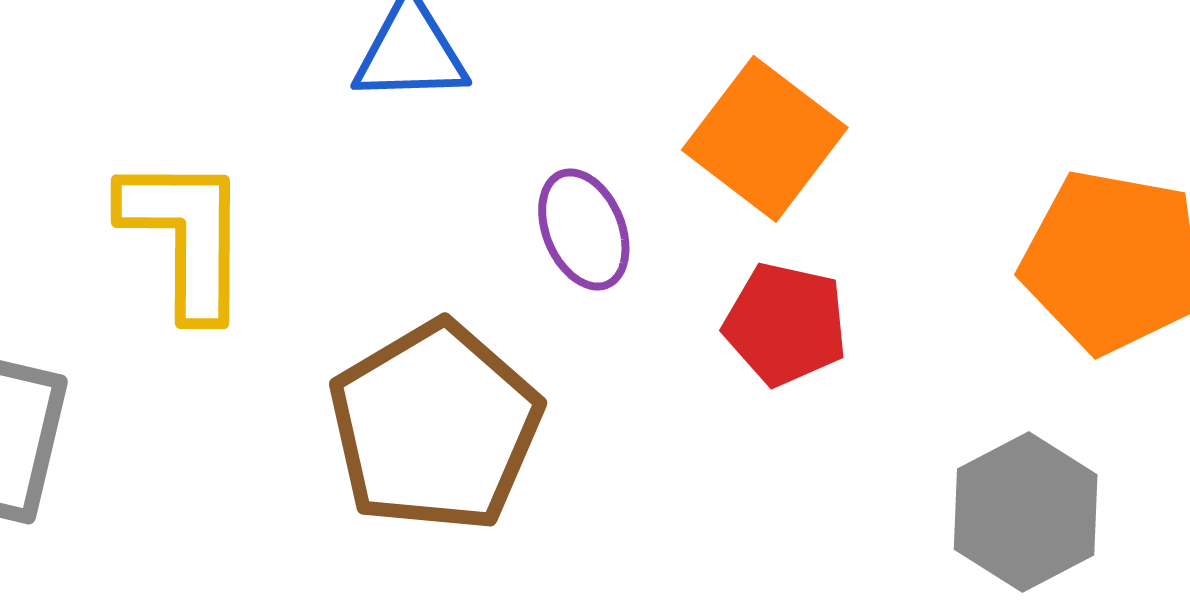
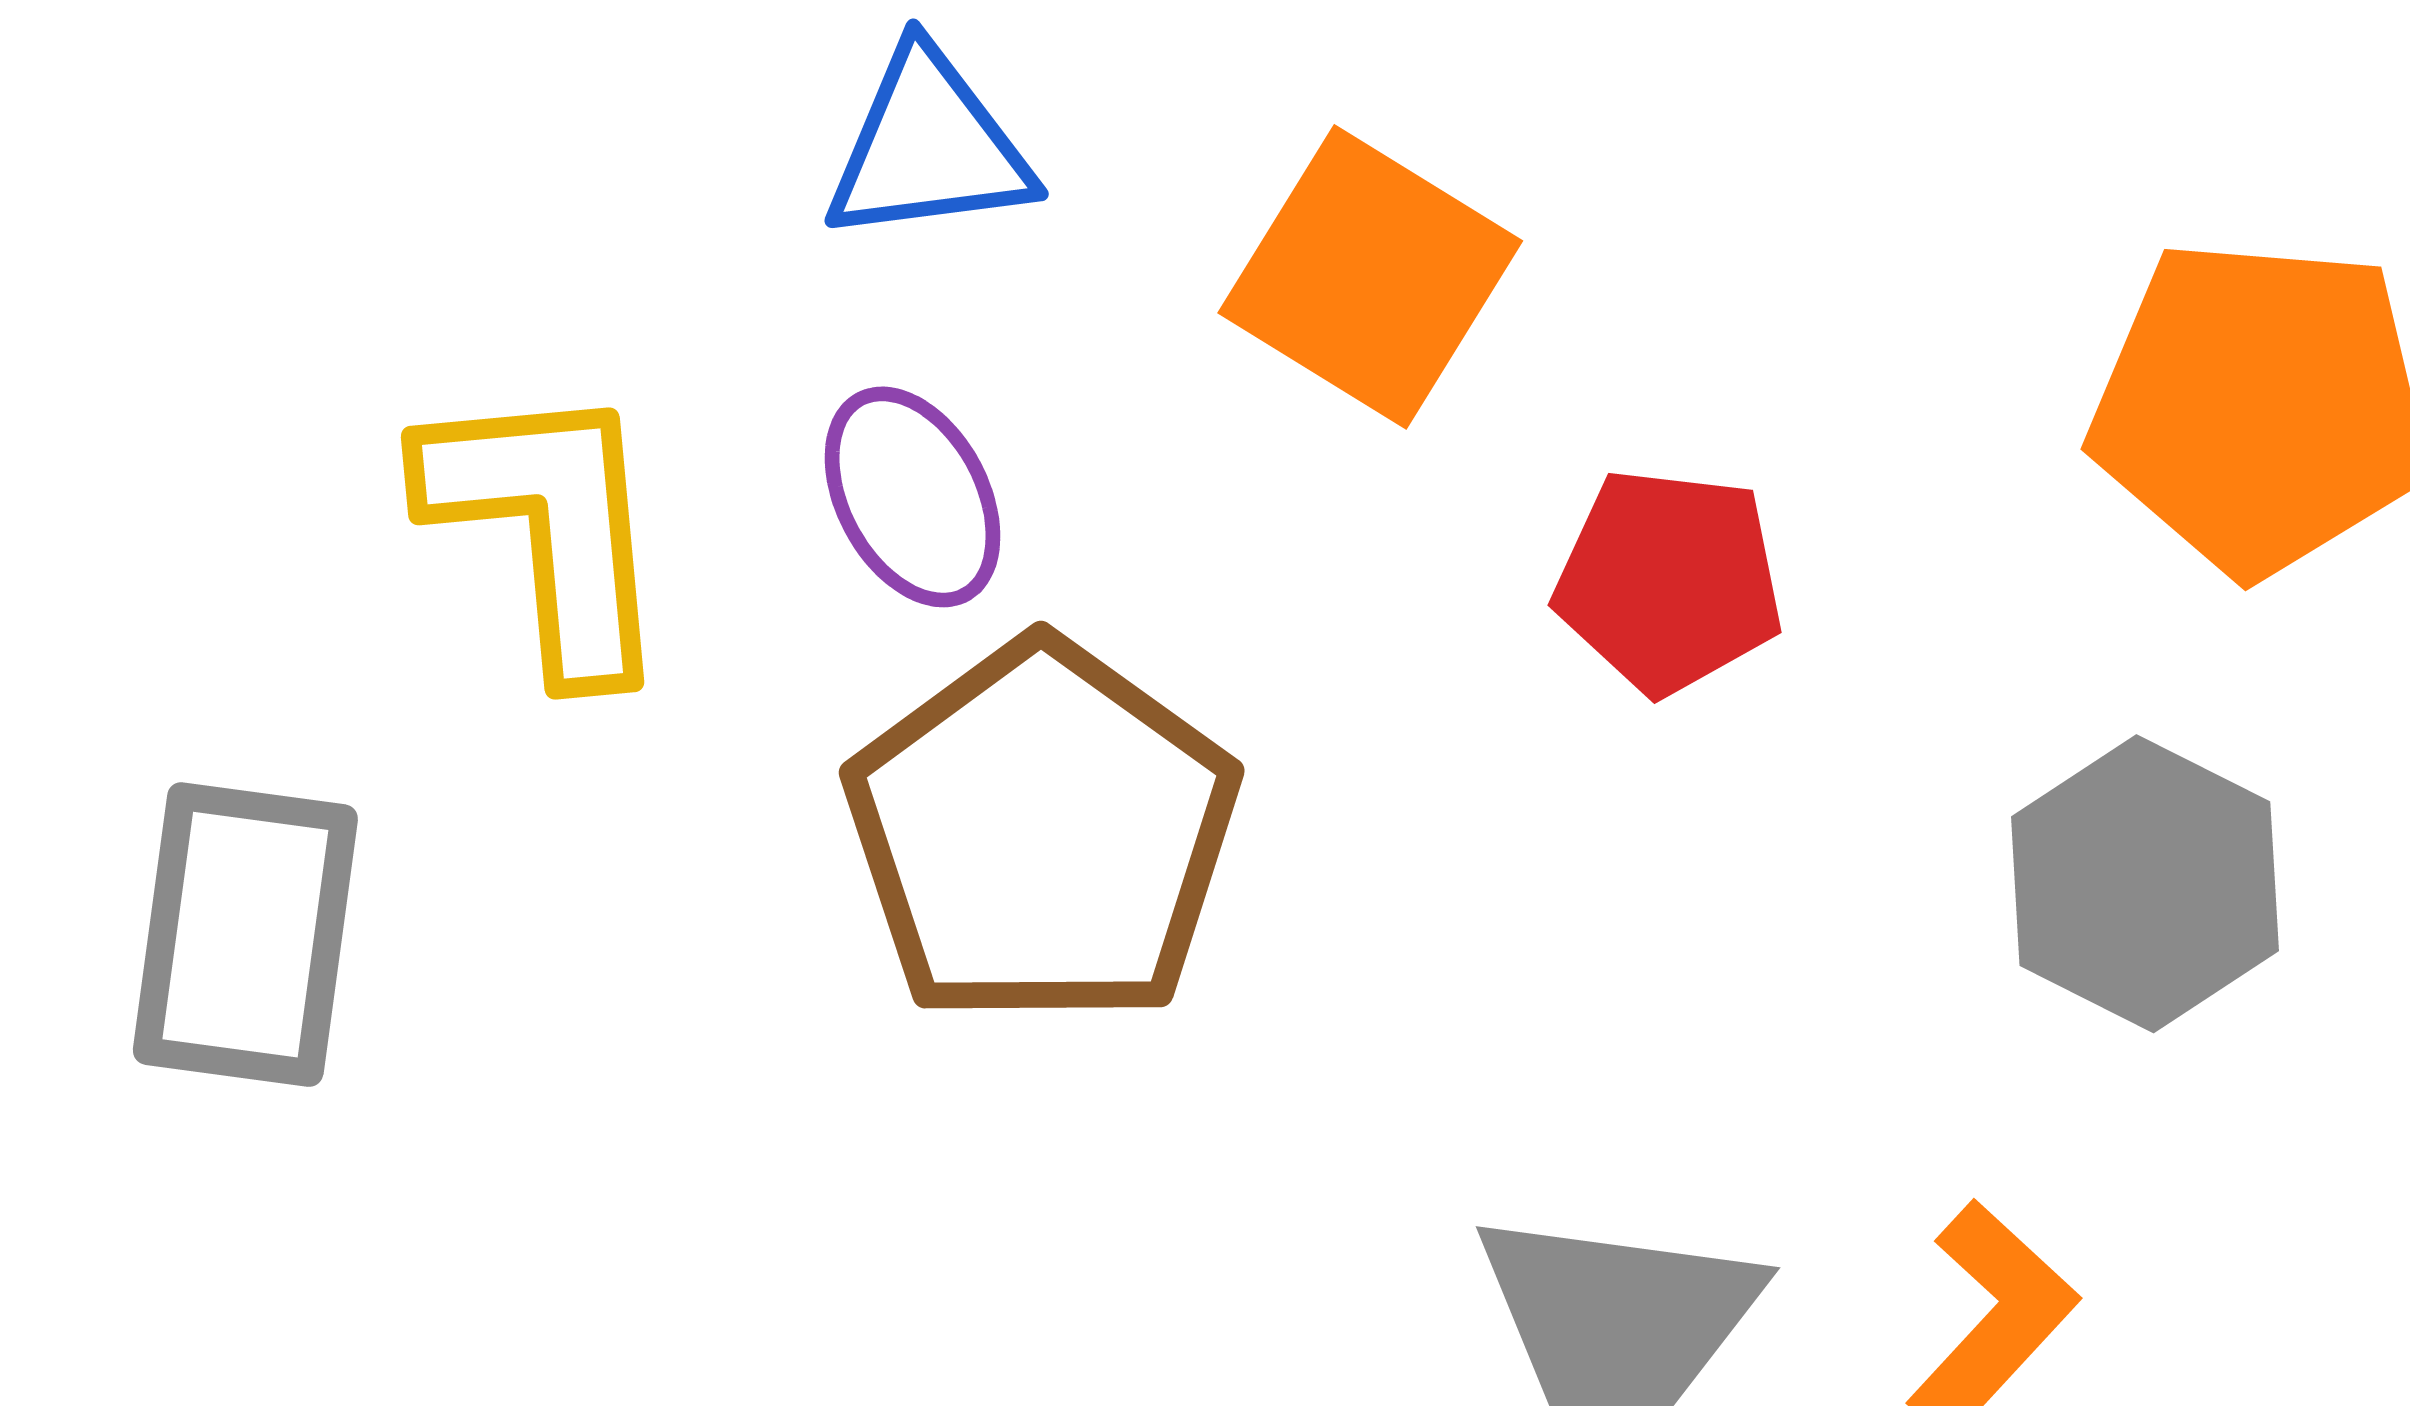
orange square: (765, 139) -> (1370, 277), moved
purple ellipse: (584, 229) -> (913, 497), moved

